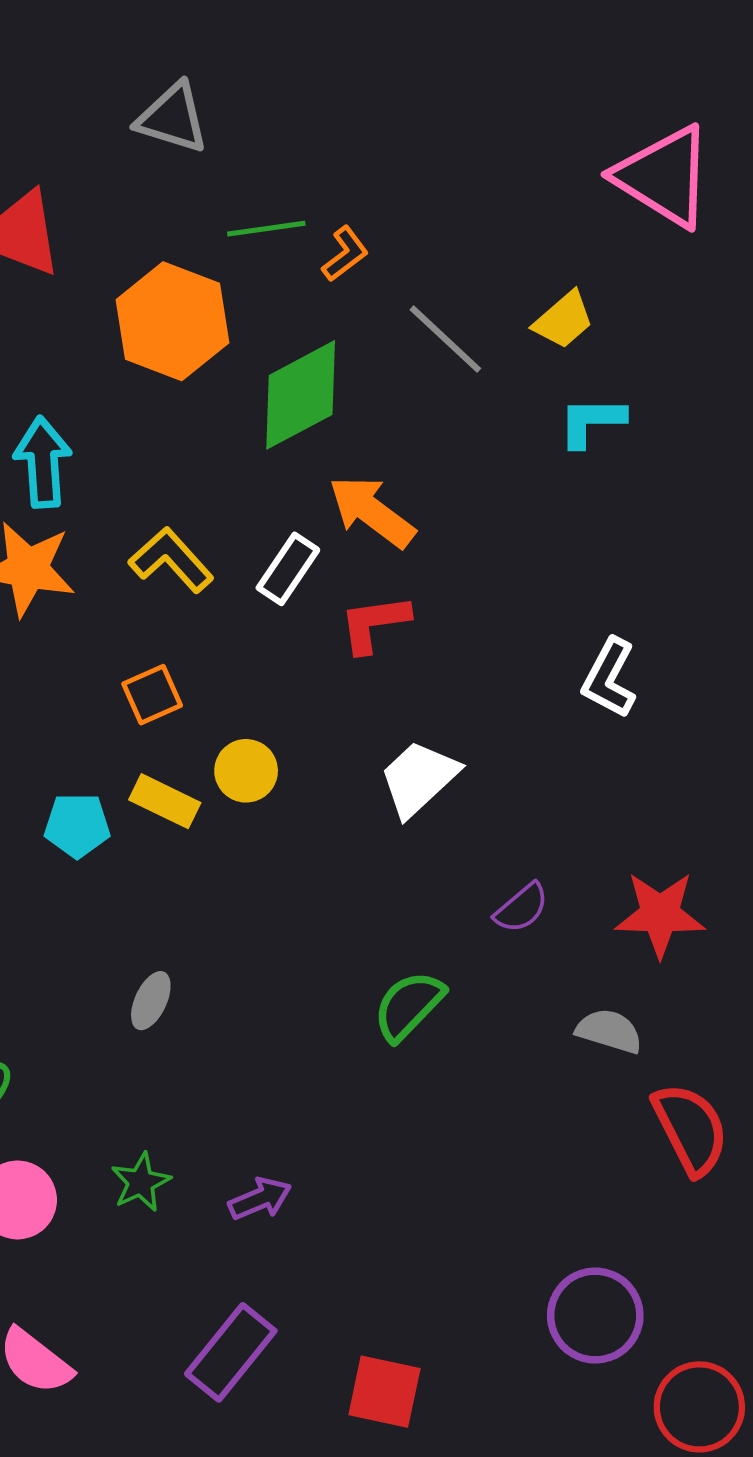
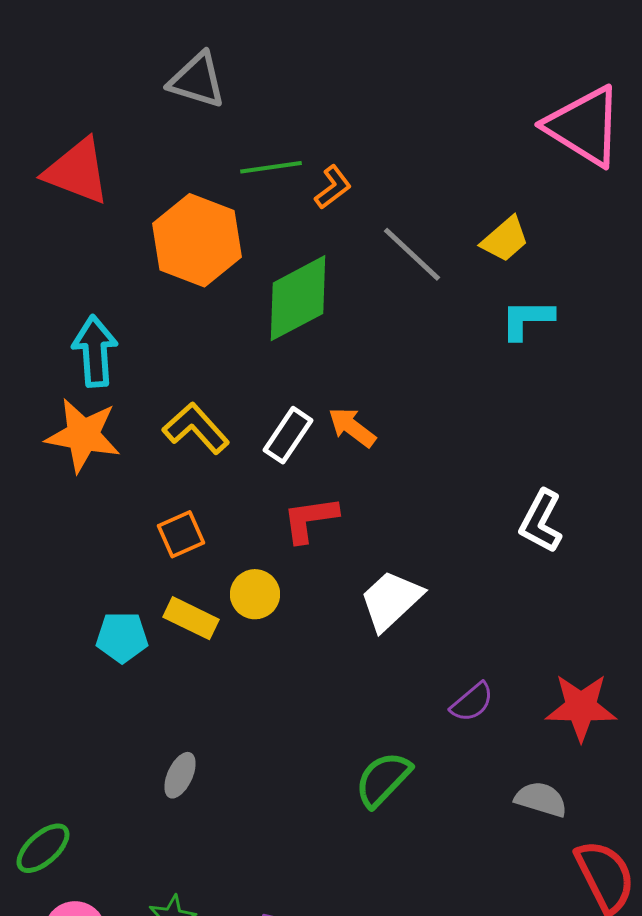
orange arrow: (372, 512) -> (352, 427), moved, size x0.7
red L-shape: (374, 623) -> (310, 519), moved

